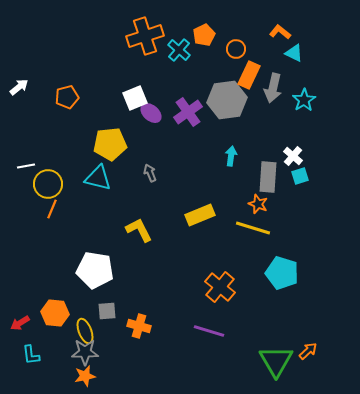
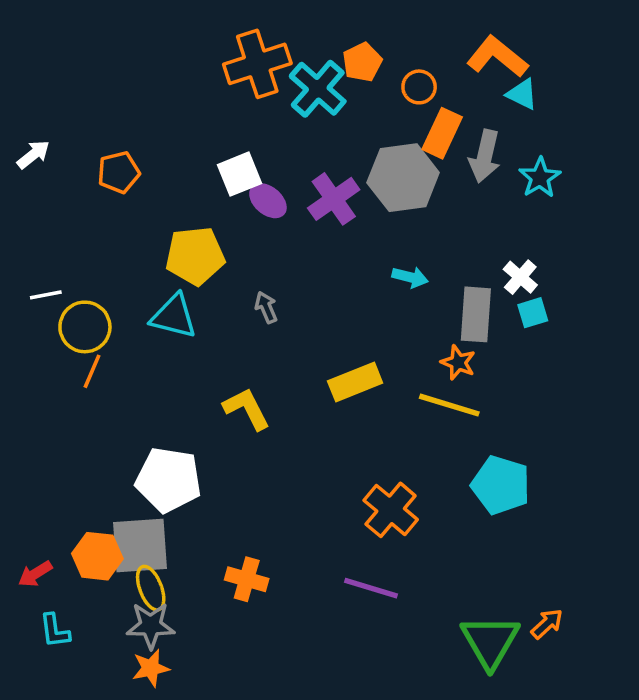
orange L-shape: (280, 32) -> (497, 57), size x1.6
cyan cross: (179, 50) -> (318, 89), size x1.4
cyan arrow: (231, 156) -> (410, 277), turned 96
gray square: (107, 311) -> (140, 545), moved, size x1.8

